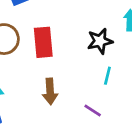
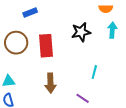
black star: (100, 41) -> (81, 32), moved

